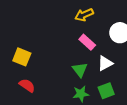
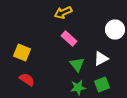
yellow arrow: (84, 15) -> (63, 12), moved
pink rectangle: (87, 42) -> (69, 38), moved

